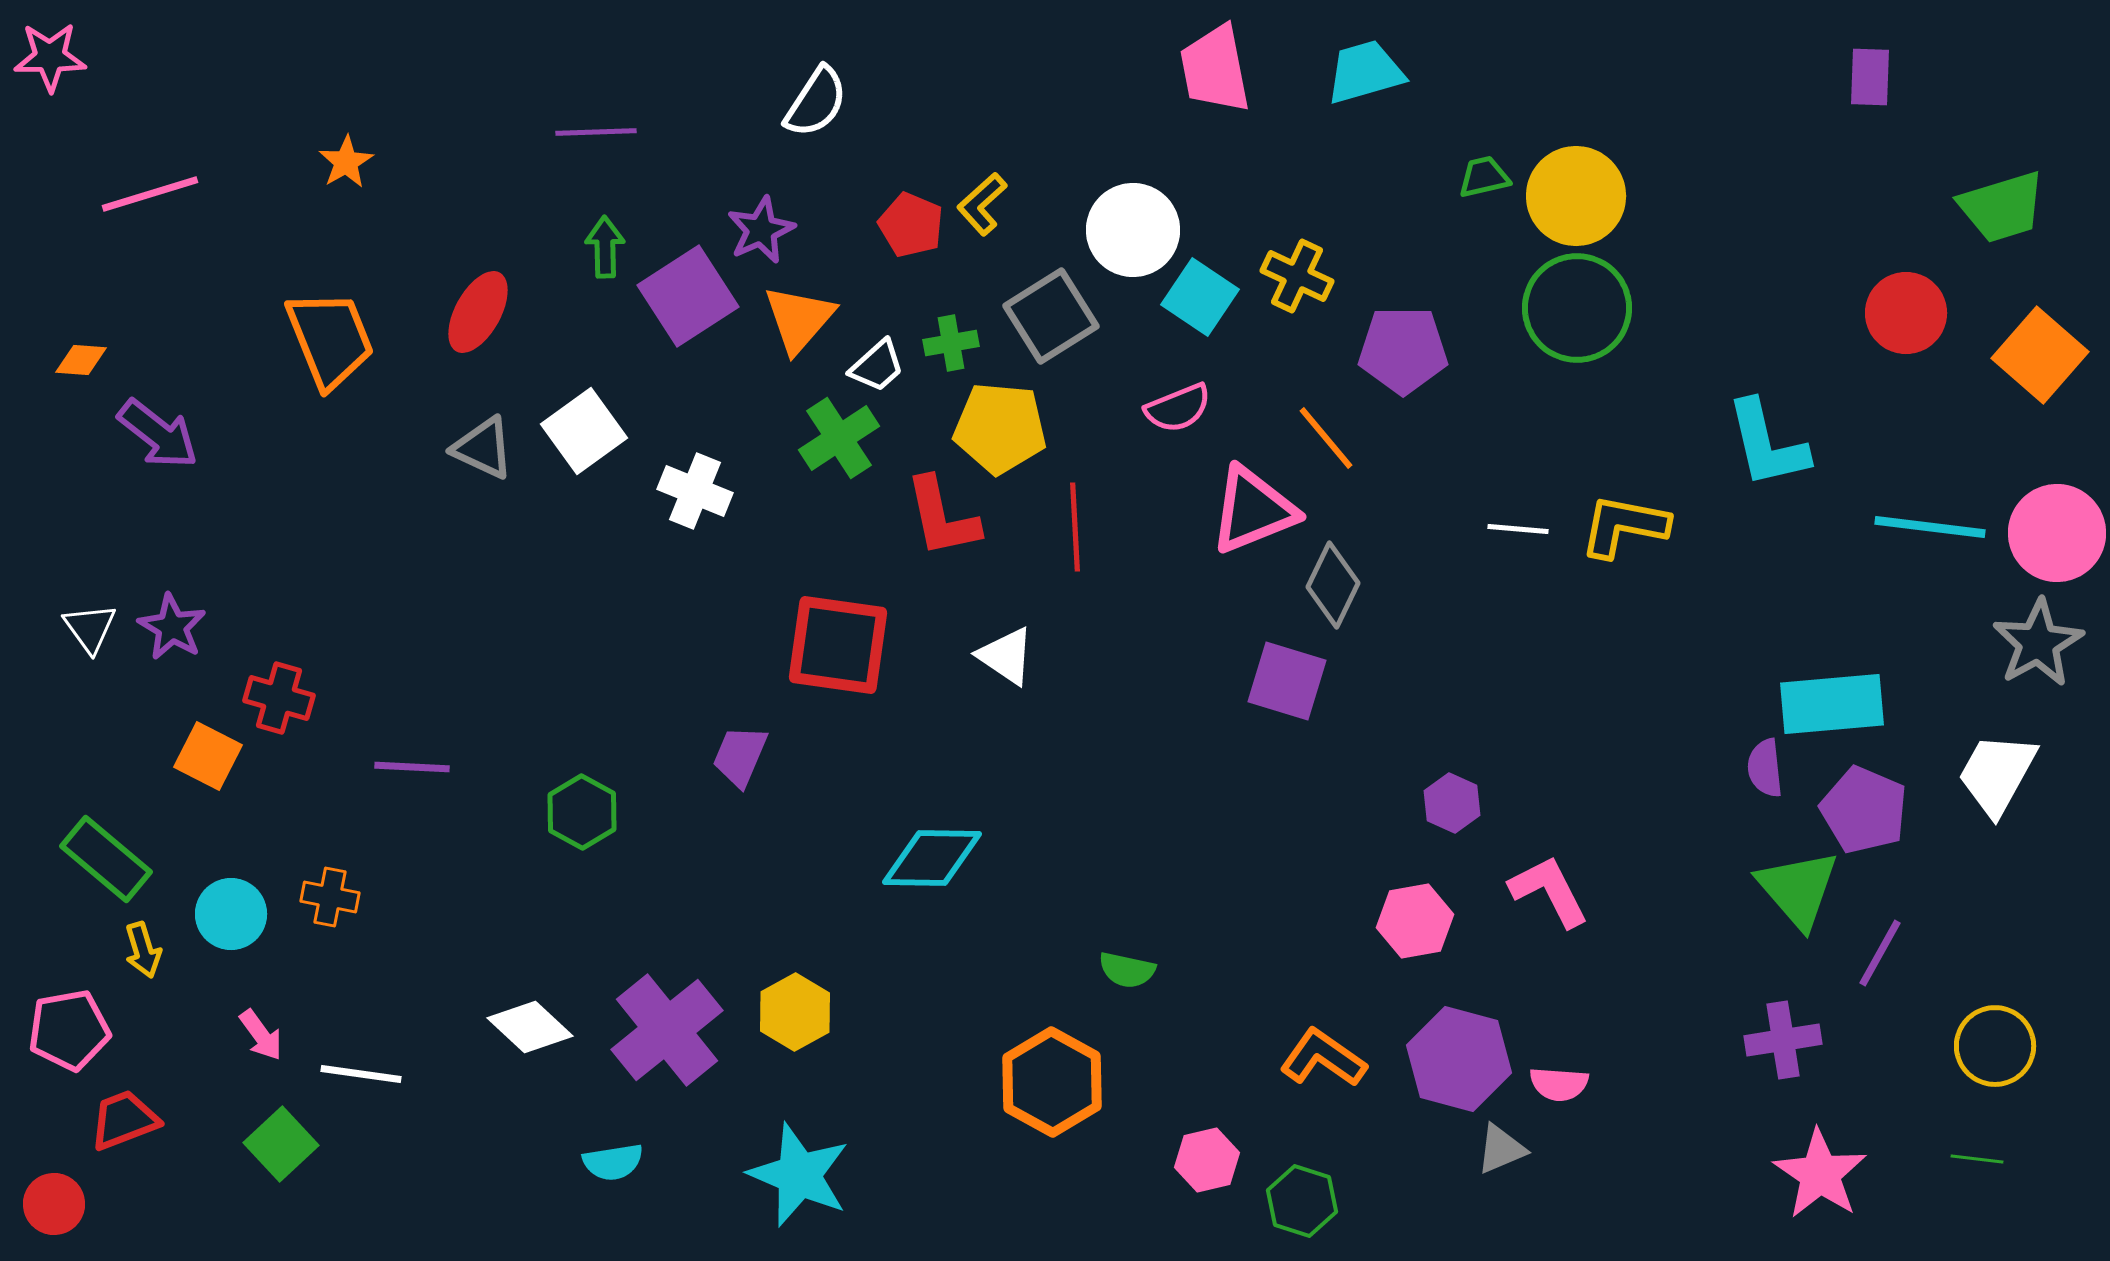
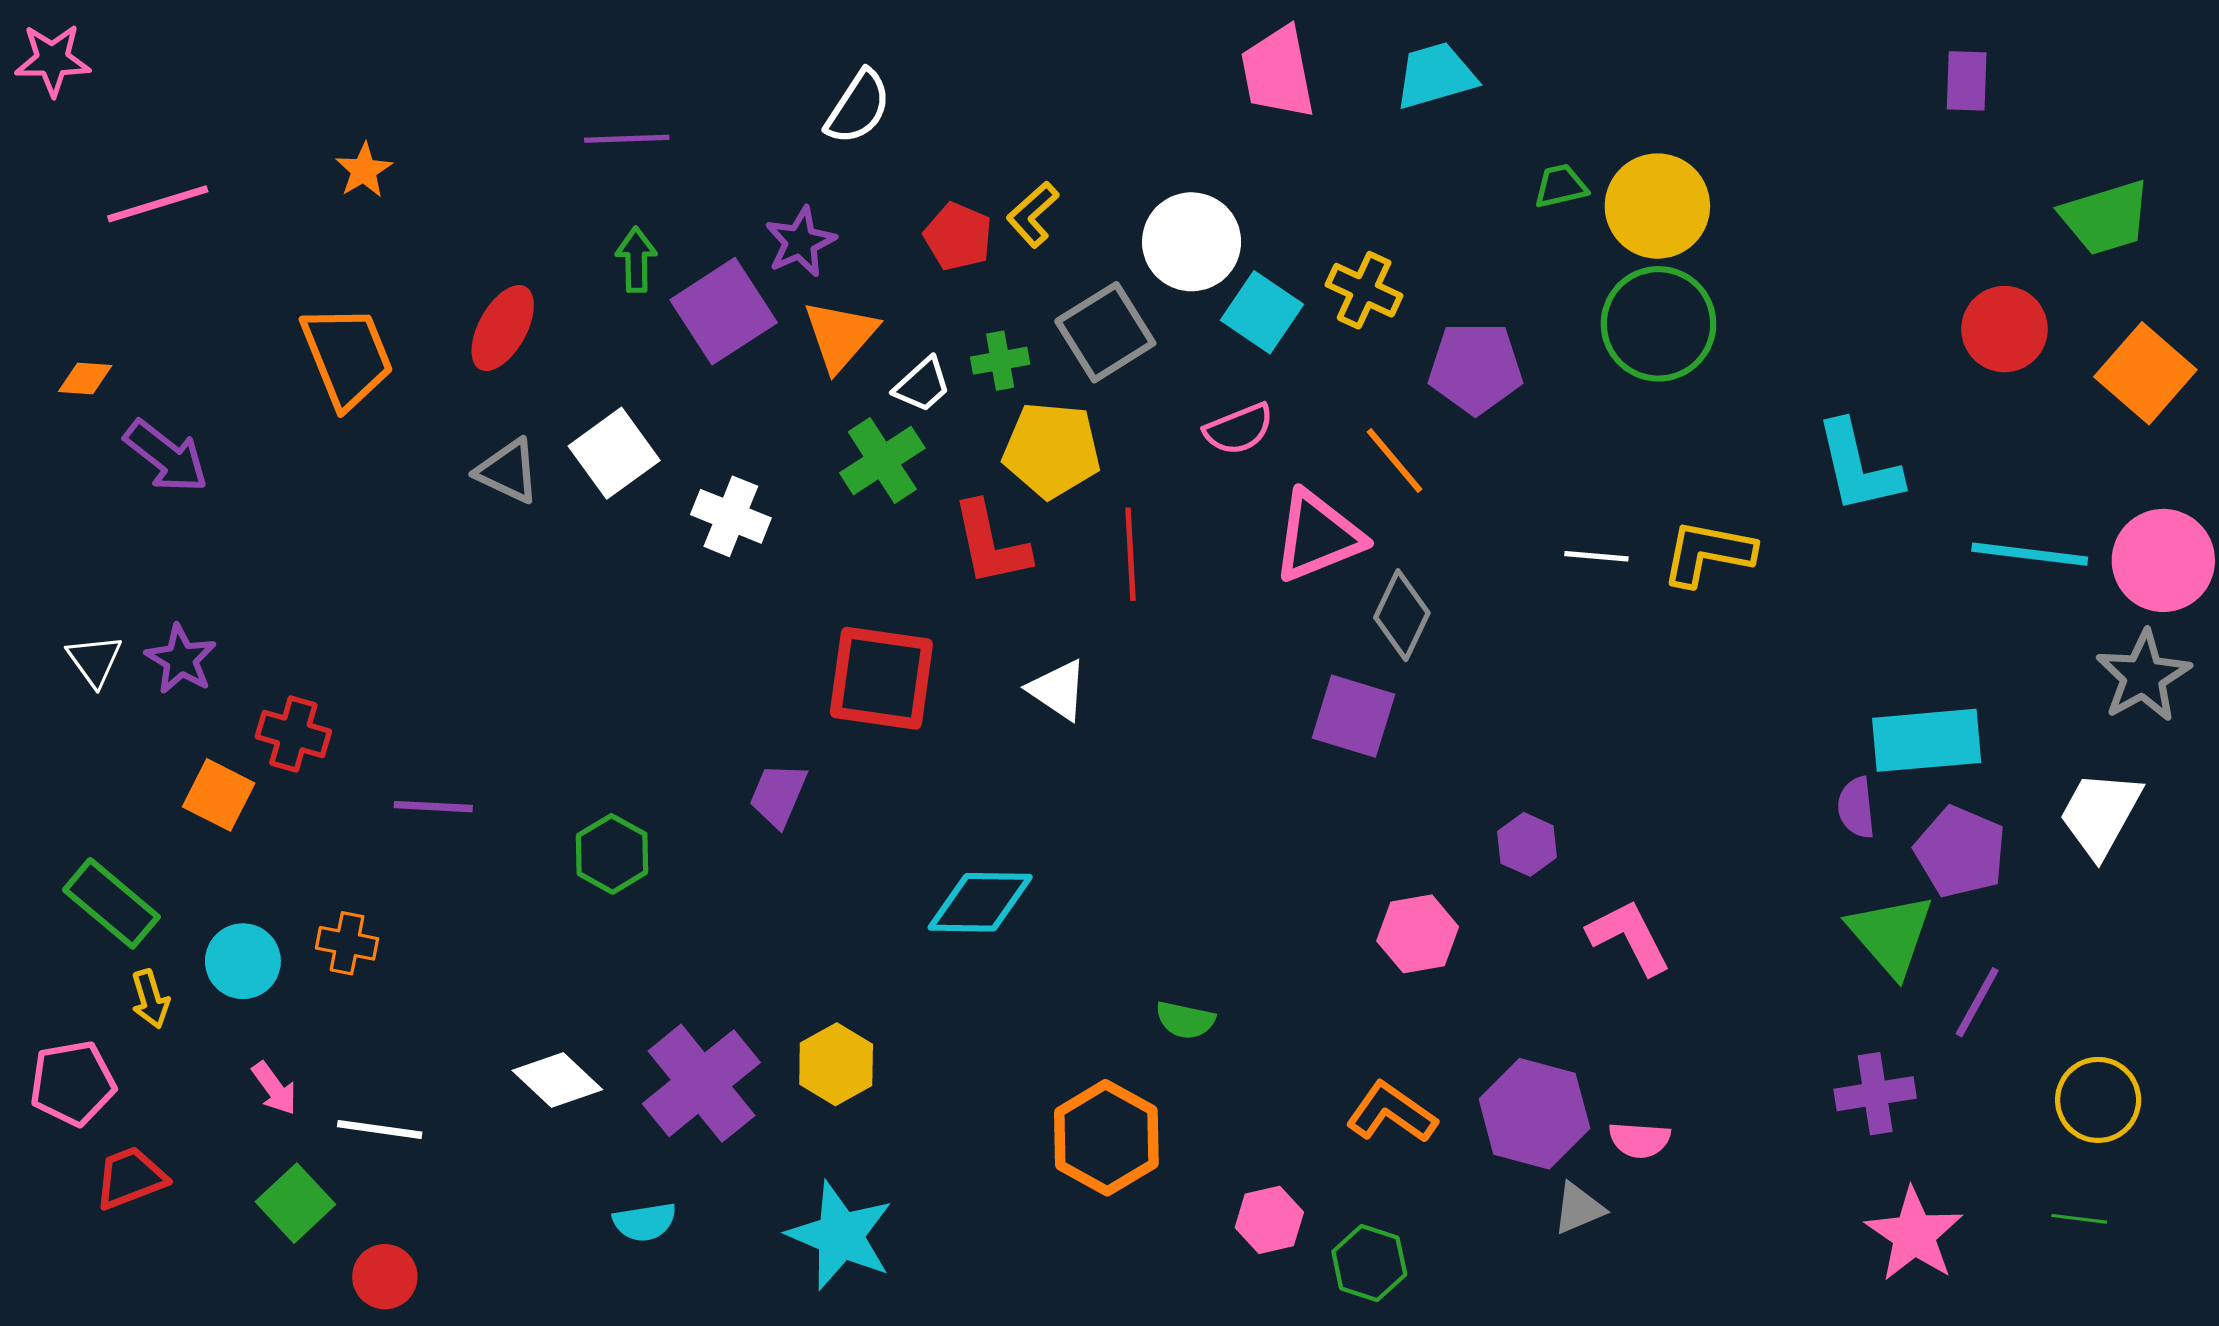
pink hexagon: (1415, 921) -> (1418, 934), moved
red circle: (54, 1204) -> (385, 1277), moved

